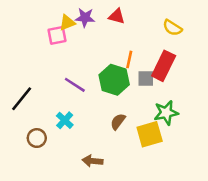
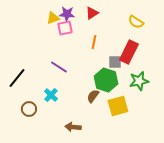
red triangle: (117, 16) -> (92, 13), turned -48
pink square: (57, 35) -> (65, 28), moved
orange line: (129, 59) -> (94, 42), moved
green hexagon: (114, 80) -> (106, 80), moved
green star: (166, 113) -> (139, 81), moved

